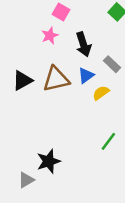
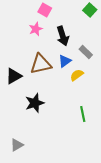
black triangle: (22, 80) -> (14, 76), moved
green line: (108, 141) -> (83, 114), turned -49
black star: (49, 161) -> (35, 103), moved

